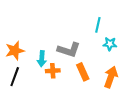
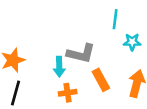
cyan arrow: (42, 59) -> (59, 67), moved
orange cross: (53, 71) -> (68, 93), moved

